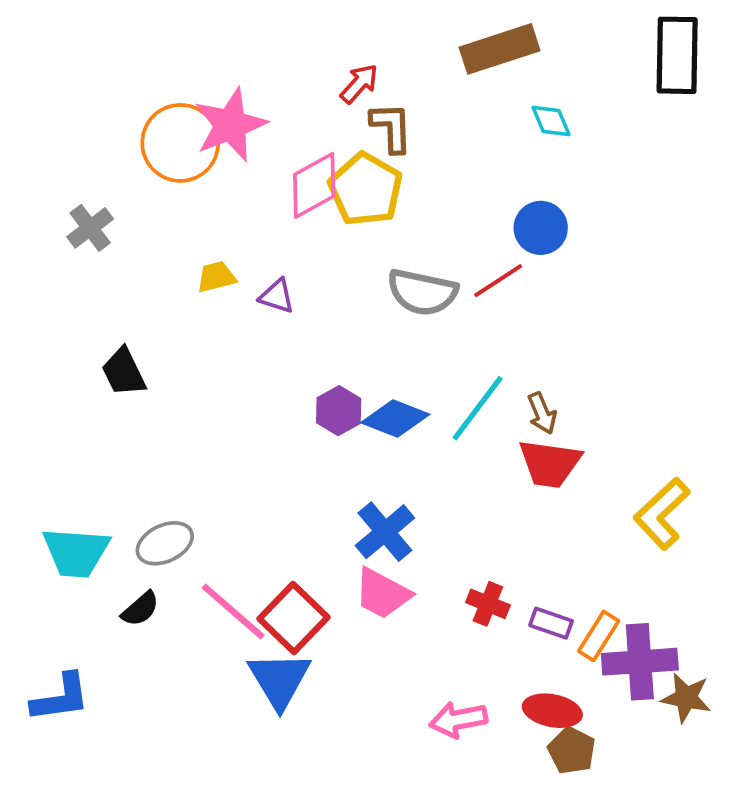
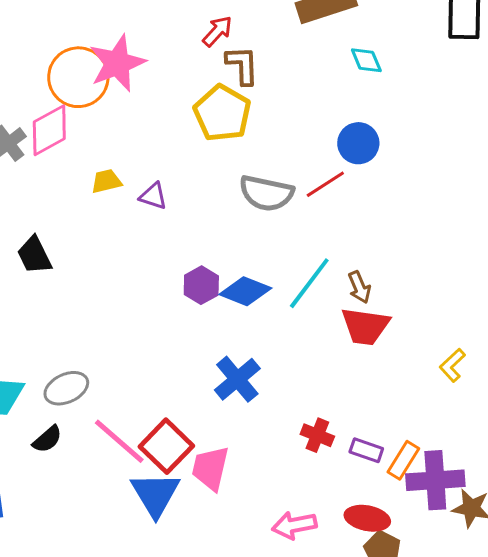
pink diamond: (314, 185) -> (49, 130), moved
yellow L-shape: (662, 514) -> (452, 365), size x0.6
pink trapezoid: (382, 593) -> (210, 468), moved, turned 75

